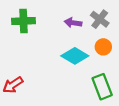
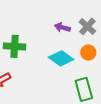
green cross: (23, 21) -> (15, 46), moved

